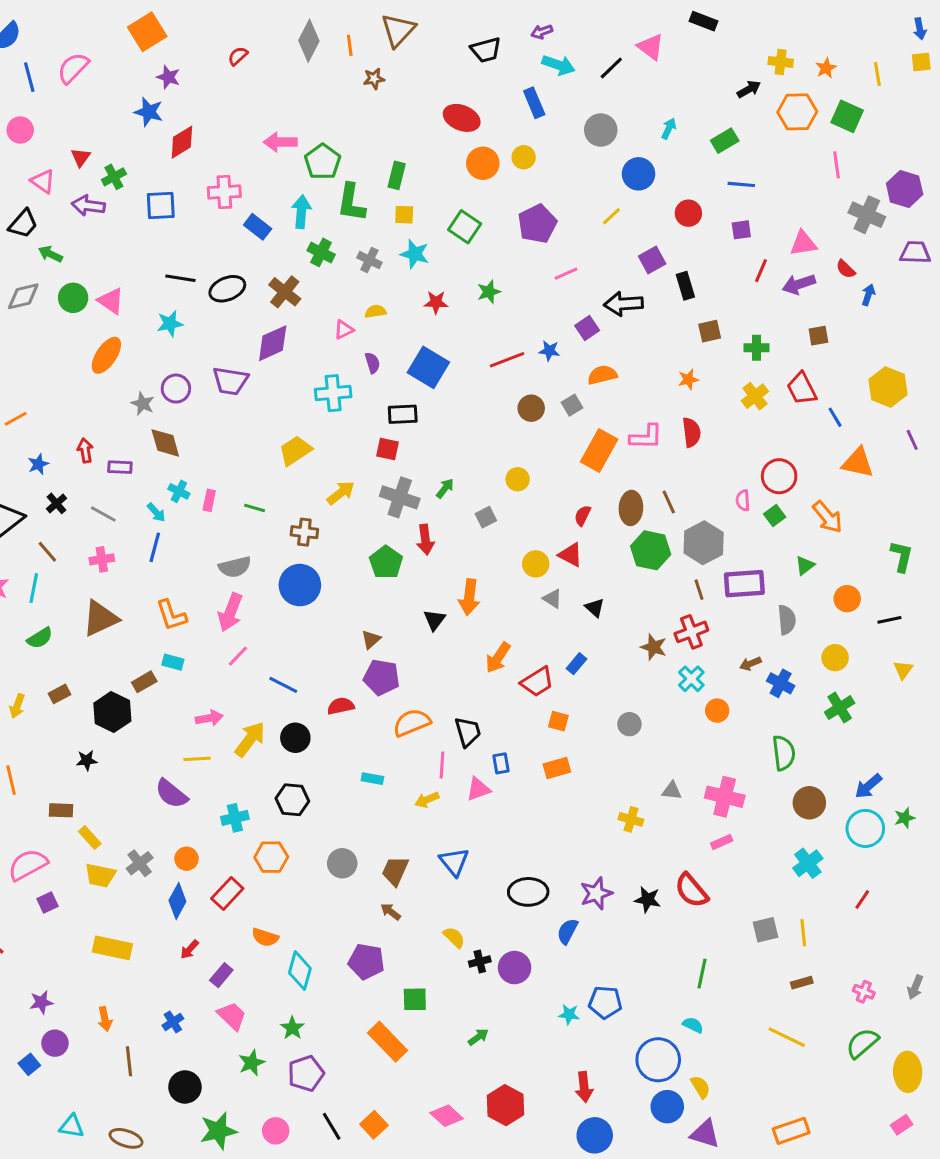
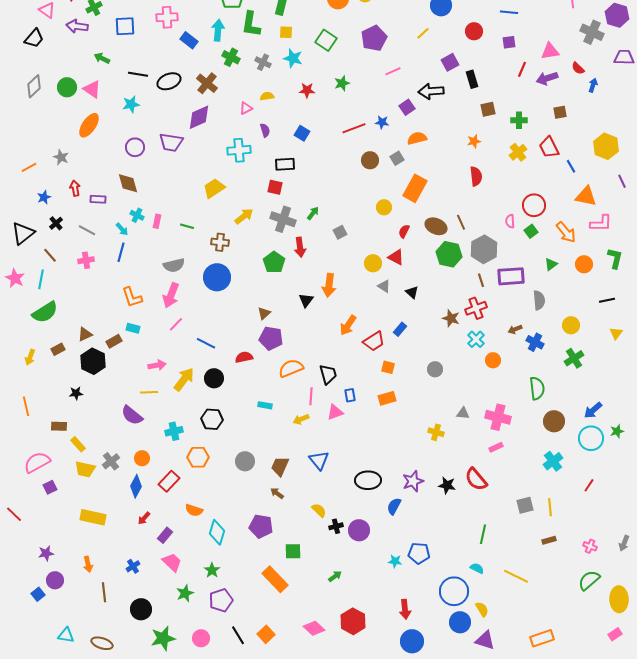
green arrow: (50, 254) -> (102, 58), moved
gray diamond: (23, 296) -> (34, 86), turned -30
blue square: (428, 367) -> (302, 133), size x0.6
gray star: (143, 404) -> (61, 157), moved
pink L-shape: (646, 437) -> (601, 223), moved
yellow circle: (518, 479) -> (384, 207), moved
brown ellipse: (631, 508) -> (436, 226), turned -70
orange circle: (847, 599) -> (584, 264), moved
brown triangle: (100, 618) -> (85, 334), moved, size x0.6
green semicircle: (40, 638) -> (45, 312), size x1.5
yellow line: (787, 1037) -> (516, 576), moved

